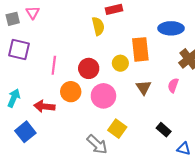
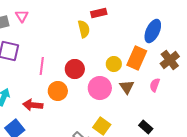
blue ellipse: (171, 28) -> (153, 31), turned -65
orange rectangle: (140, 49) -> (137, 58), moved, turned 30
yellow circle: (120, 63) -> (114, 64), moved
pink circle: (103, 96) -> (100, 88), moved

